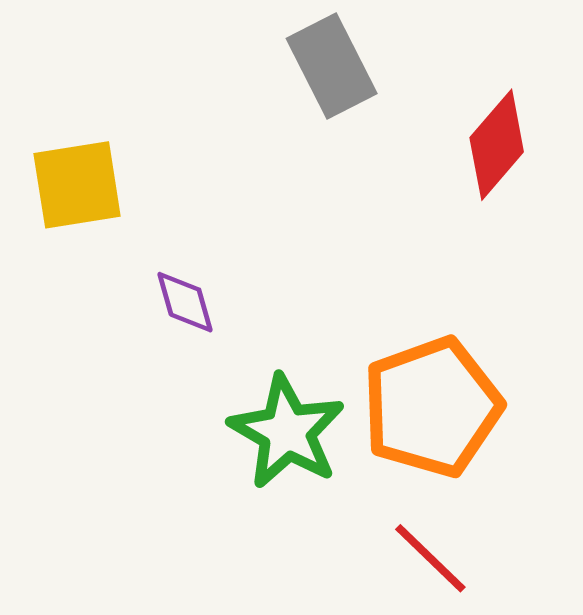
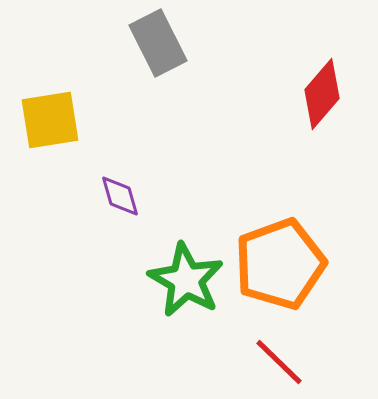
gray rectangle: (332, 66) -> (158, 43), moved

